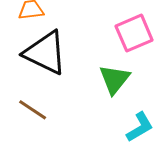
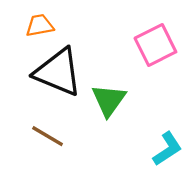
green triangle: (114, 79) -> (109, 100), moved

